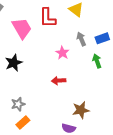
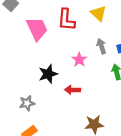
black star: (14, 63) -> (48, 74), moved
gray star: (18, 104) -> (27, 103), moved

